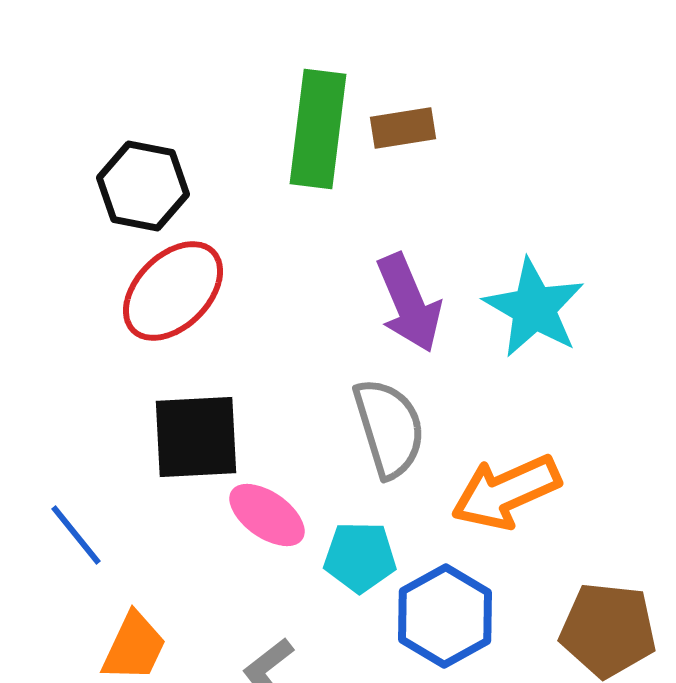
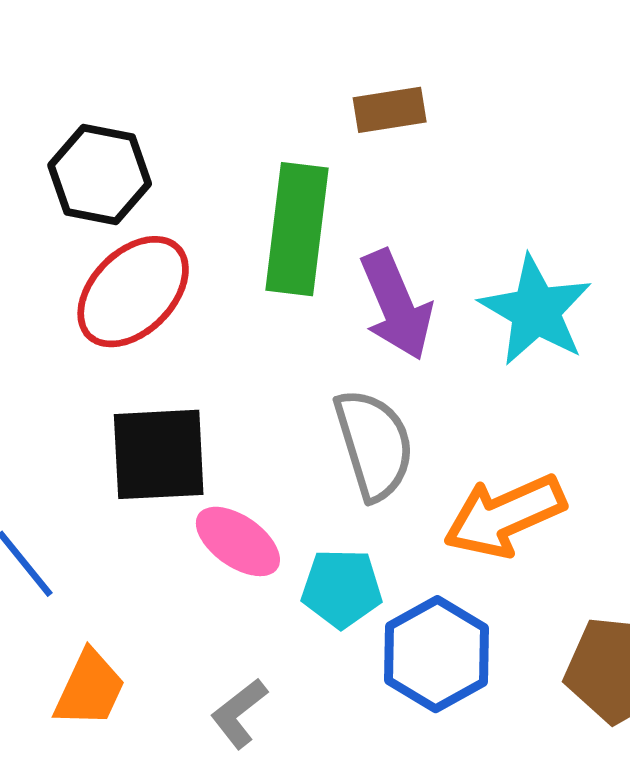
green rectangle: (318, 129) -> (297, 229), moved

